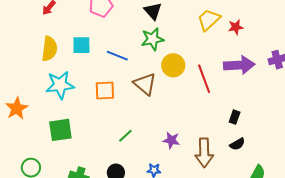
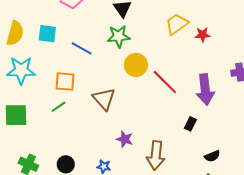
purple arrow: (239, 65) -> (205, 90), moved, turned 80
red line: (204, 79) -> (165, 82), turned -32
brown triangle: (145, 84) -> (104, 99), moved
green line: (125, 136) -> (58, 107), moved
black semicircle: (237, 144) -> (212, 156), moved

